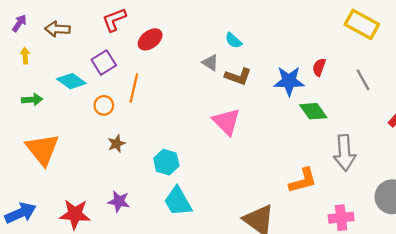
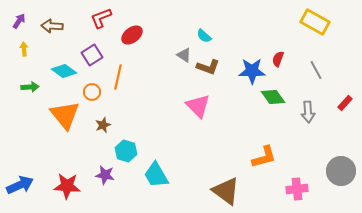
orange triangle: (42, 149) -> (65, 115), moved
gray arrow: (345, 153) -> (308, 112), moved, size x0.7
cyan hexagon: (166, 162) -> (126, 151), moved

